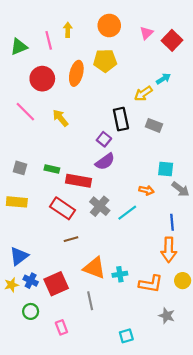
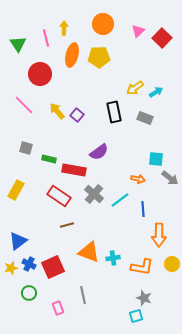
green triangle: (19, 47) -> (18, 44), turned -42
orange ellipse: (76, 73) -> (72, 55), moved
cyan arrow: (163, 79) -> (156, 92), moved
purple square: (104, 139) -> (77, 115), moved
gray square: (20, 168) -> (26, 148), moved
yellow rectangle: (17, 202) -> (16, 190), turned -66
blue line: (172, 222) -> (143, 209), moved
gray line: (90, 301) -> (83, 295), moved
gray star: (167, 316) -> (144, 298), moved
cyan square: (126, 336) -> (136, 316), moved

